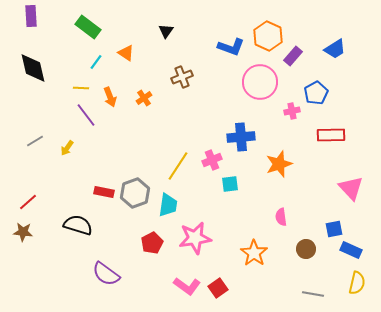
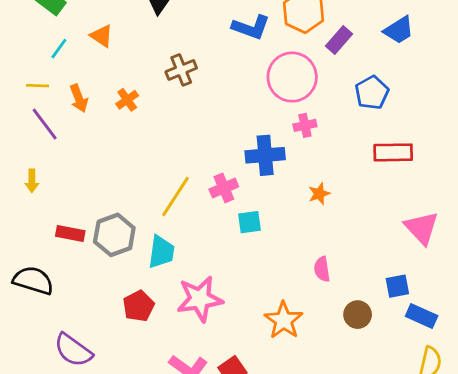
pink cross: (292, 111) -> (305, 125), moved
yellow arrow: (67, 148) -> (32, 181), moved, turned -35
orange star: (279, 164) -> (319, 194), size x0.6

